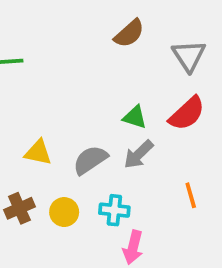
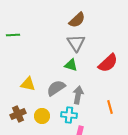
gray triangle: (189, 56) -> (76, 43), moved
green triangle: (135, 117) -> (71, 65), moved
gray arrow: (139, 154) -> (78, 95), moved, turned 144

